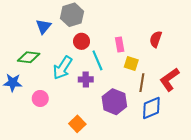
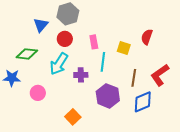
red circle: (82, 41) -> (65, 39), moved
pink rectangle: (120, 44) -> (94, 42), moved
cyan line: (97, 60) -> (103, 62), moved, turned 30
yellow square: (131, 64) -> (124, 48), moved

